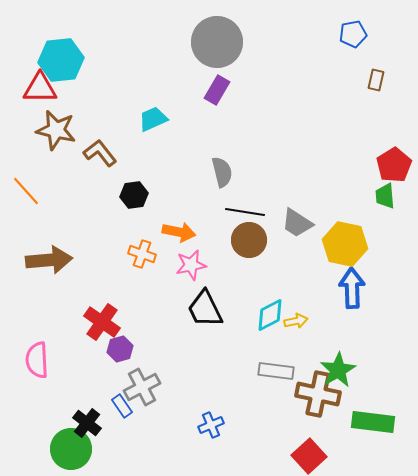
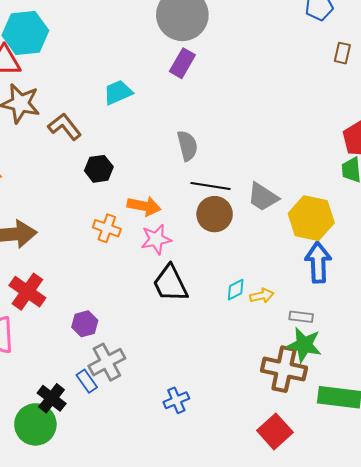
cyan diamond: (270, 315) -> (236, 290), size x0.7
red cross: (102, 322) -> (27, 292), moved
green star: (338, 370) -> (304, 345), turned -30
gray rectangle: (276, 371) -> (301, 317), moved, size x0.7

